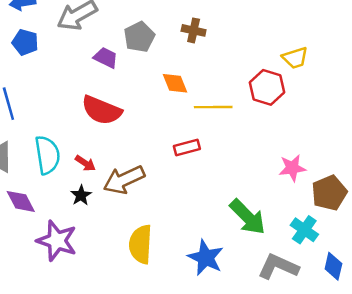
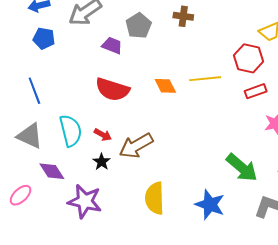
orange diamond: (175, 83) -> (165, 86), moved
red rectangle: (187, 147) -> (256, 91), moved

